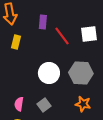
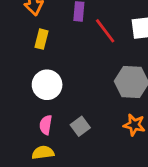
white circle: (49, 73) -> (47, 85), moved

